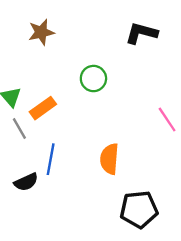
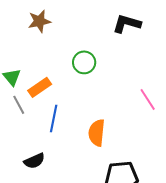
blue line: (51, 159) -> (54, 119), moved
black semicircle: (26, 182) -> (34, 161), moved

